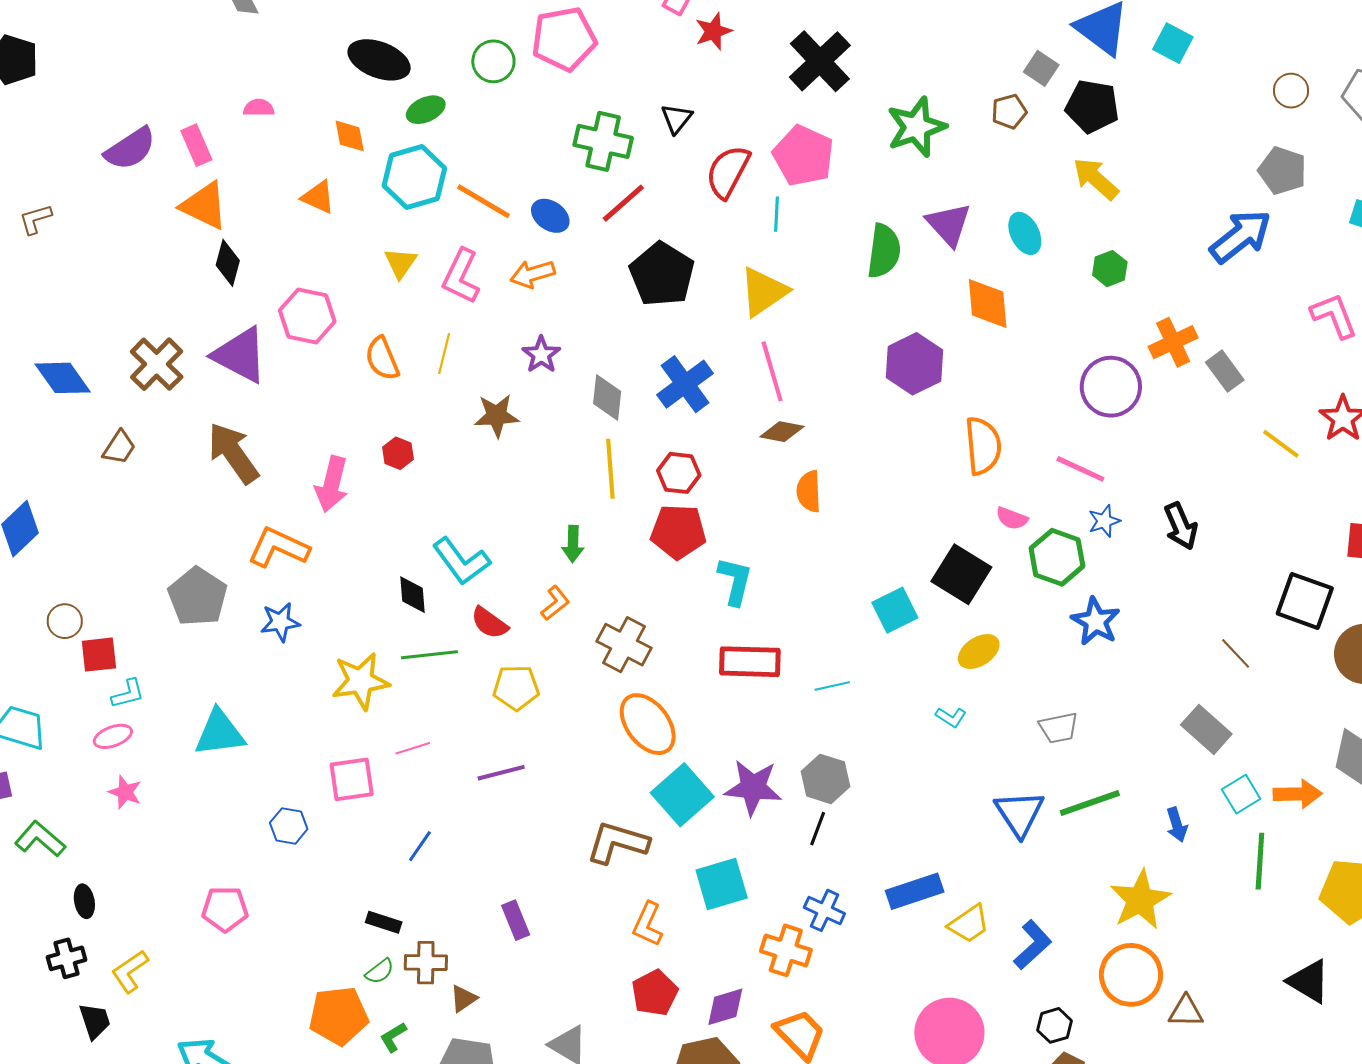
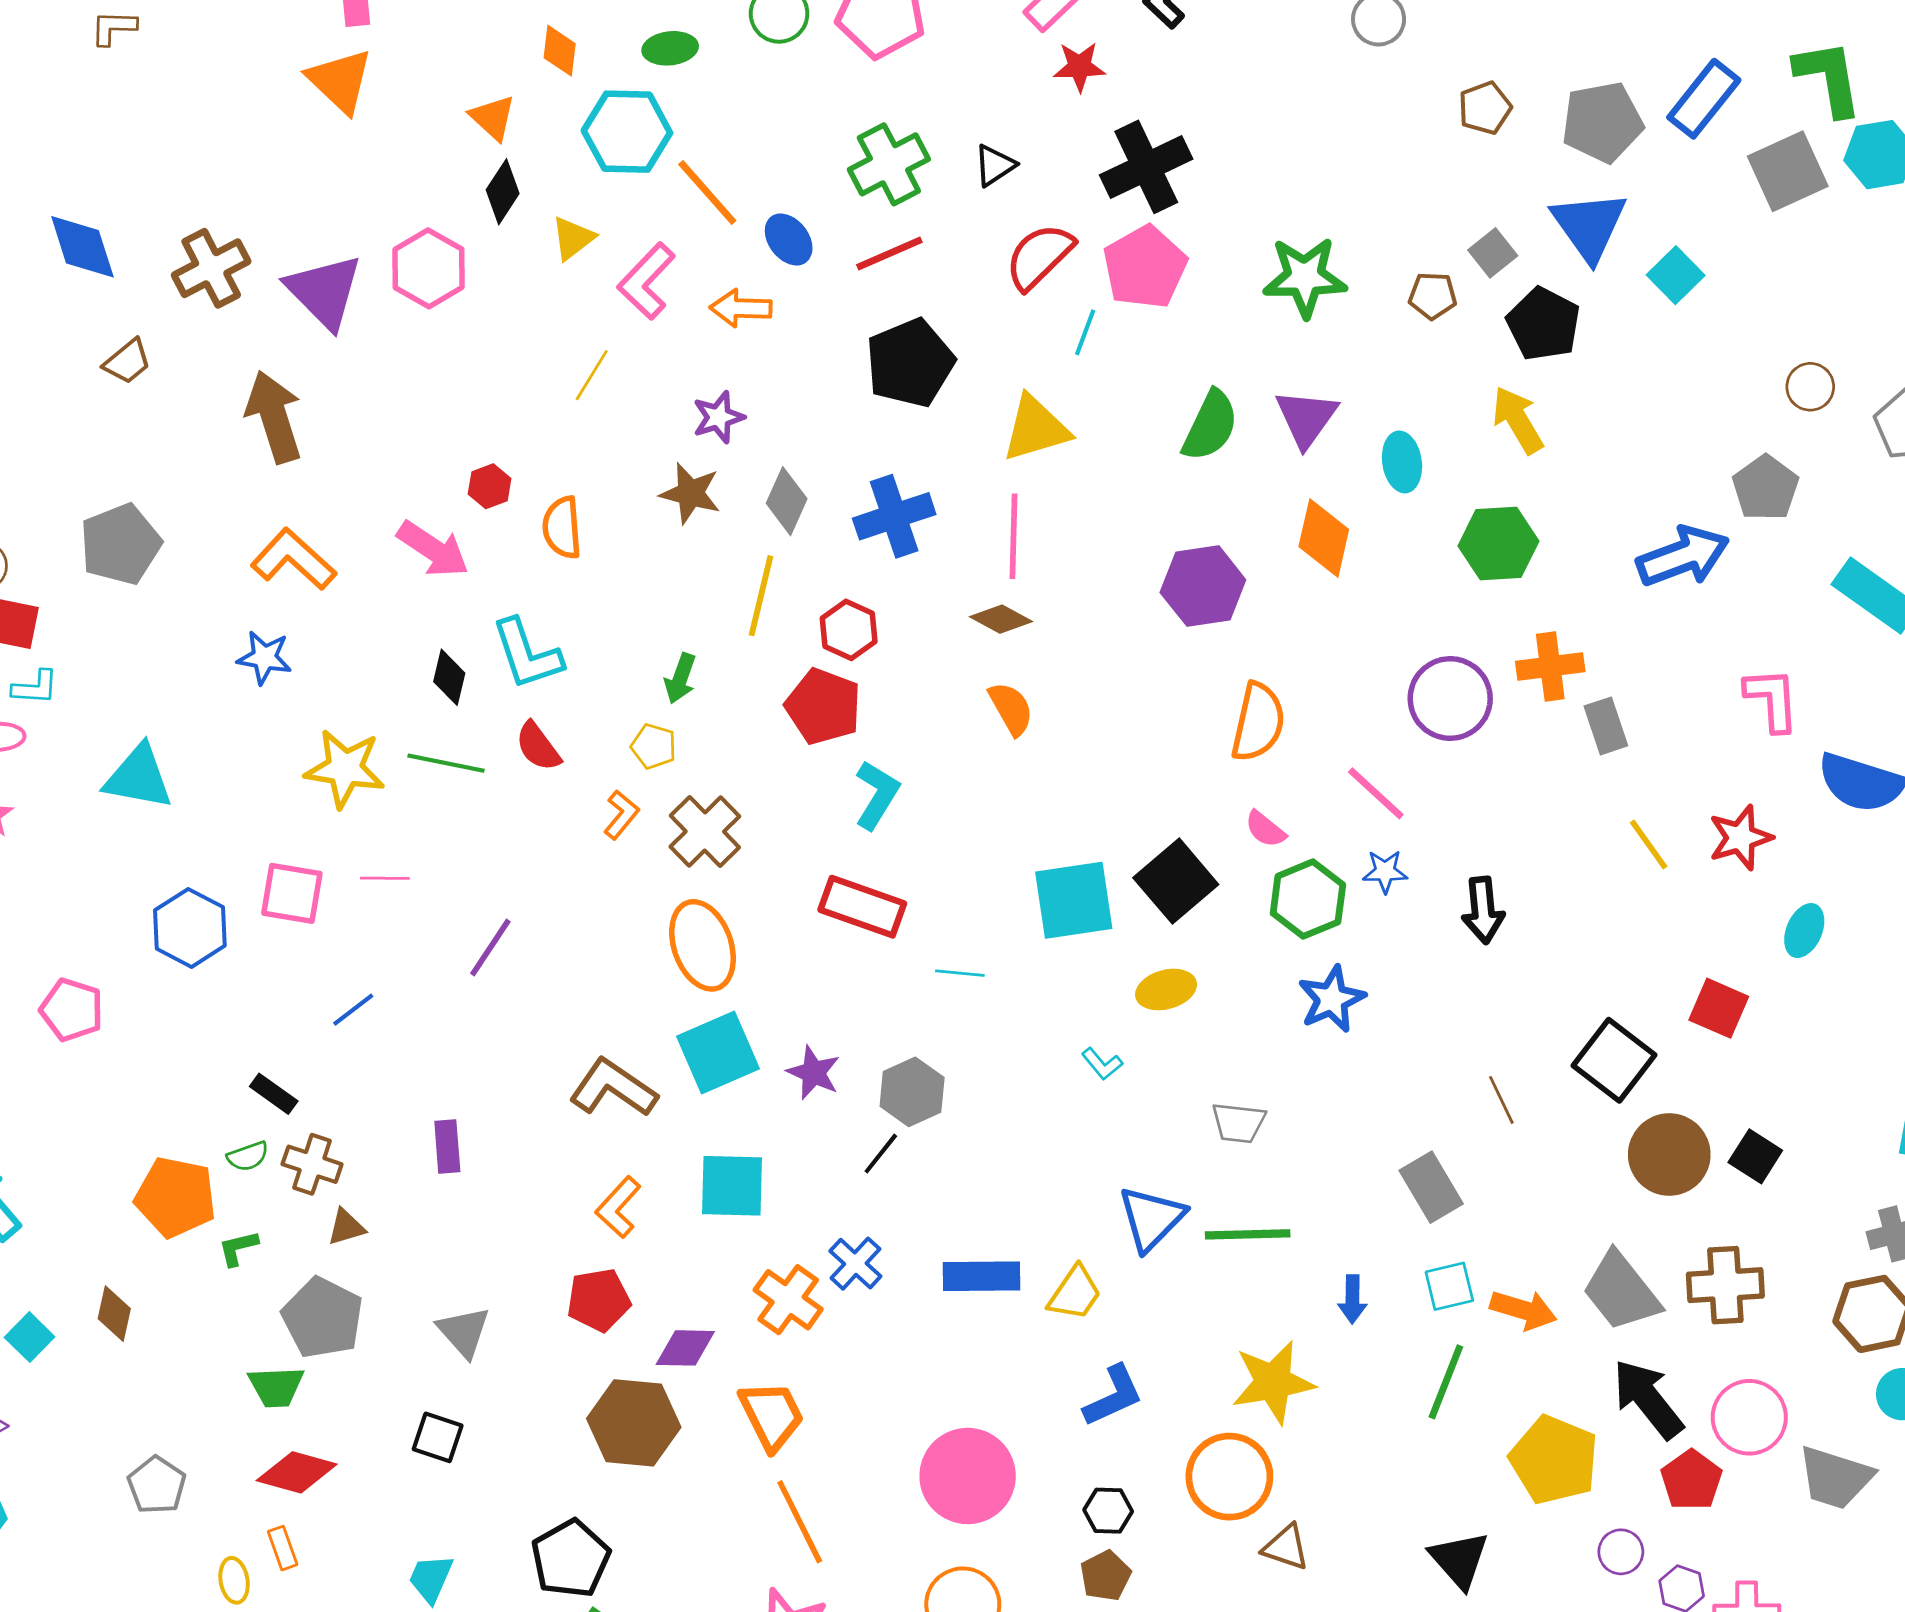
black cross: (820, 61) -> (1146, 167), moved
green cross: (603, 141) -> (889, 164), turned 32
black diamond: (228, 263) -> (503, 192), moved
green hexagon: (1110, 269) -> (1498, 544), size x1.6
orange semicircle: (382, 359) -> (562, 528), moved
brown star: (497, 416) -> (690, 493), moved
pink arrow: (332, 484) -> (433, 549), moved, turned -88
orange semicircle: (809, 491) -> (1011, 709), turned 135
gray pentagon: (198, 597) -> (120, 544), moved
orange L-shape: (555, 603) -> (621, 815), moved, turned -30
cyan square: (895, 610) -> (1074, 900), size x1.4
yellow pentagon: (516, 688) -> (654, 746), moved, size x0.7
purple line: (501, 773) -> (490, 948), turned -60
purple star: (753, 788) -> (814, 1073), size x0.7
blue hexagon: (289, 826) -> (190, 928), size x1.5
yellow trapezoid: (969, 924) -> (1075, 1293), moved, turned -39

